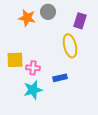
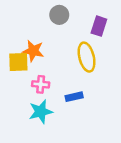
orange star: (27, 18) -> (33, 51), moved
yellow square: (15, 60) -> (18, 62), moved

